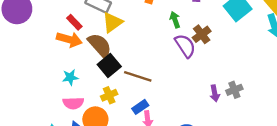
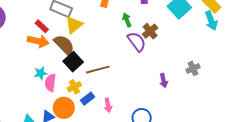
brown line: (138, 76) -> (98, 70), turned -30
gray cross: (234, 90) -> (193, 68), moved
pink semicircle: (73, 103) -> (50, 83), moved, turned 102
blue rectangle: (140, 107) -> (88, 99), moved

